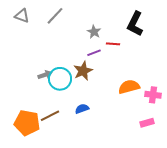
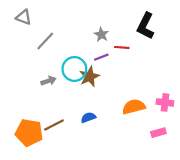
gray line: (55, 16) -> (45, 41), moved
cyan circle: (60, 79) -> (74, 69), moved
orange semicircle: (129, 87) -> (134, 107), moved

